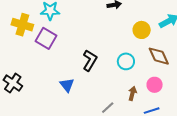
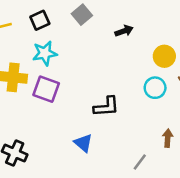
black L-shape: (90, 60) -> (106, 107), turned 65
cyan circle: (126, 61) -> (155, 88), moved

